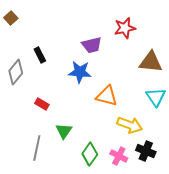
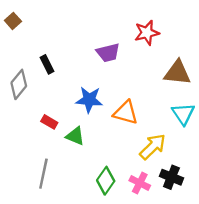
blue star: (80, 72) -> (89, 100), moved
yellow arrow: (130, 125) -> (153, 147), turned -65
green triangle: (64, 131) -> (75, 136), moved, turned -42

